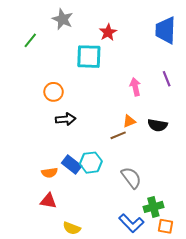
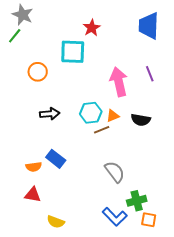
gray star: (63, 19) -> (23, 15), moved
pink arrow: (135, 87) -> (119, 82), size x1.6
orange circle: (54, 92) -> (38, 72), moved
cyan hexagon: (91, 163) -> (91, 113), moved

